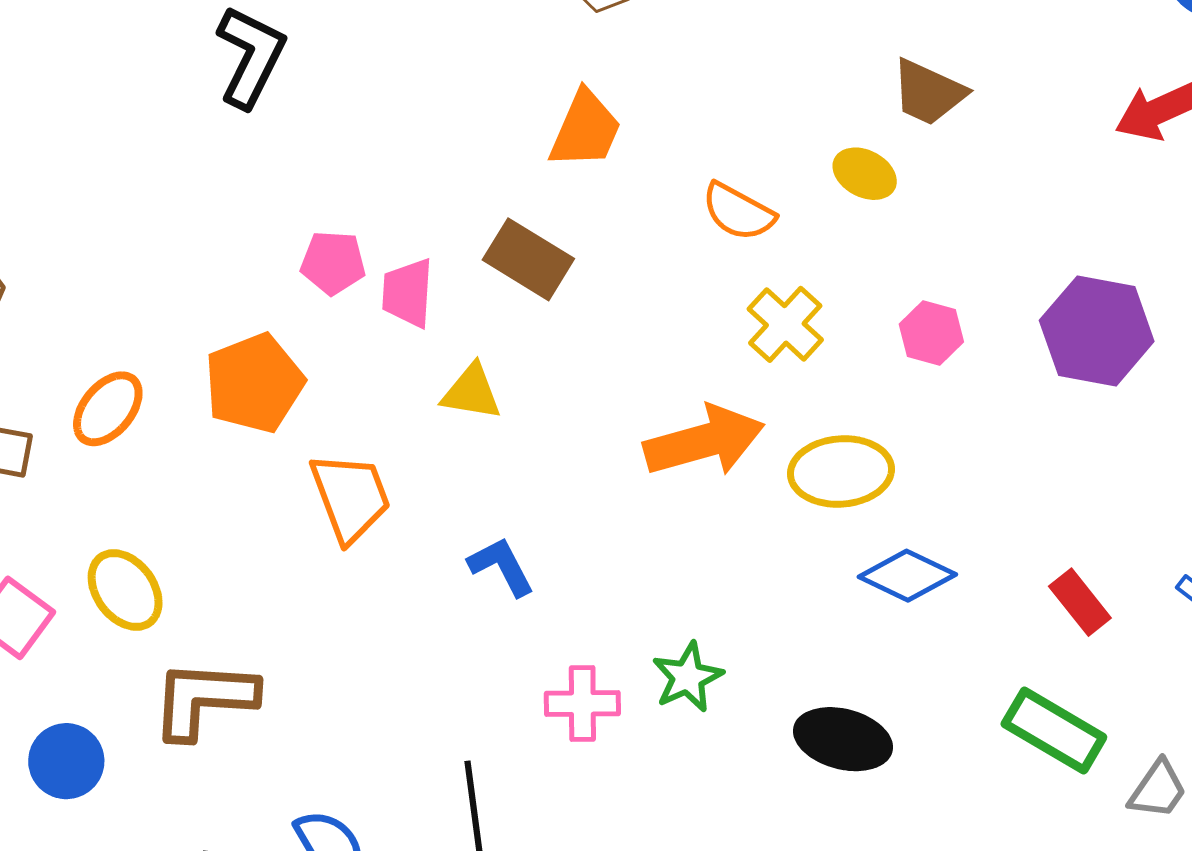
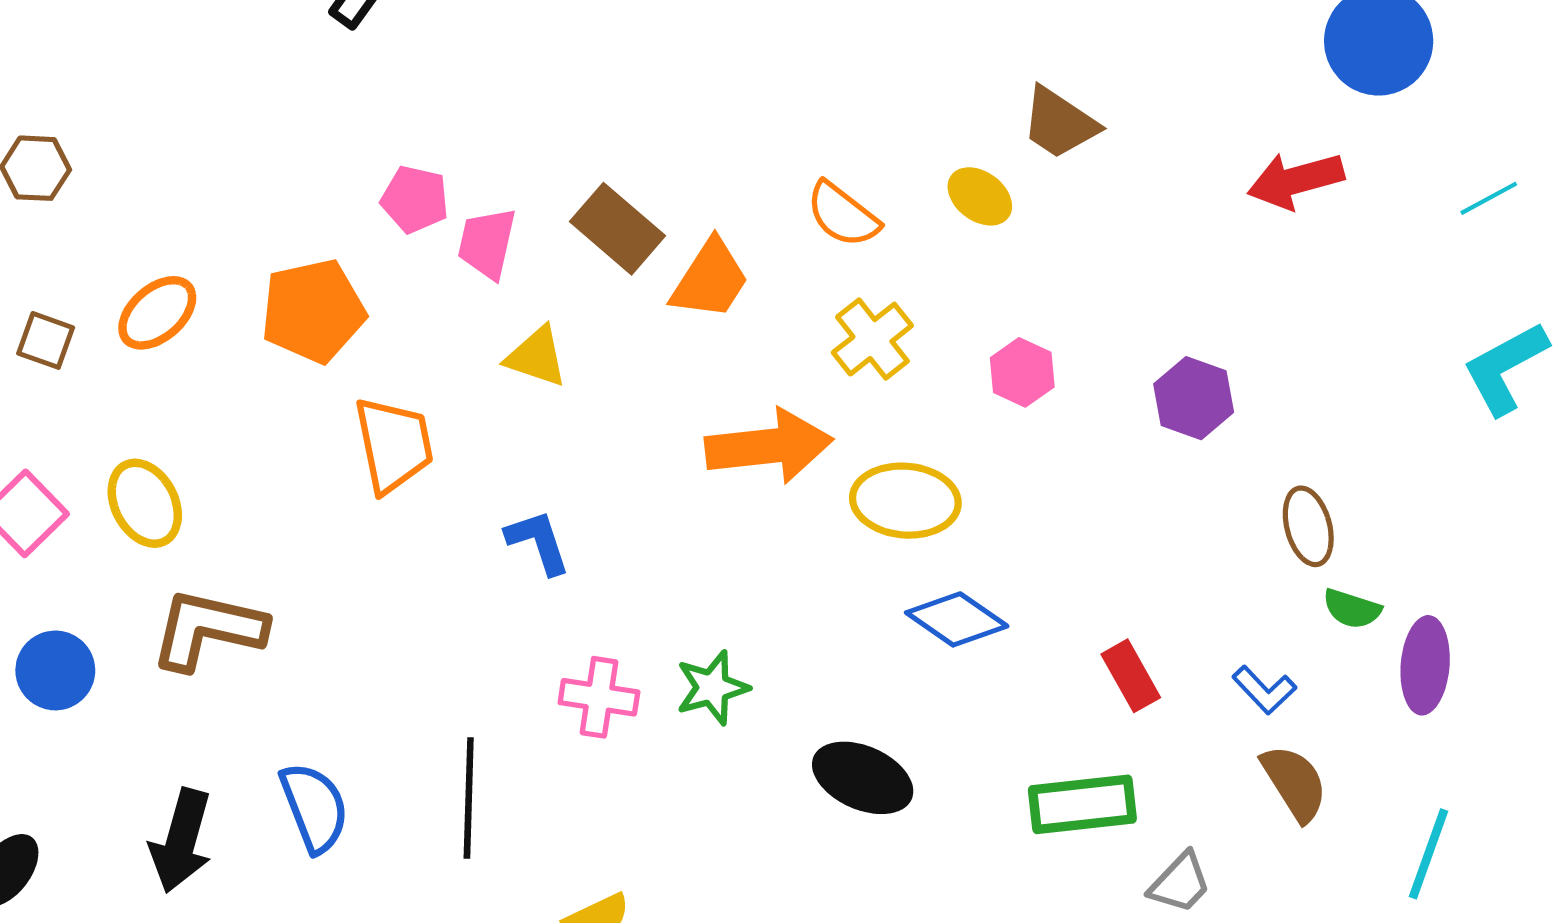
orange trapezoid: (585, 129) -> (710, 279), moved
purple hexagon: (1097, 331) -> (1194, 398), size x0.7
green rectangle: (1054, 731) -> (1082, 804), turned -46

